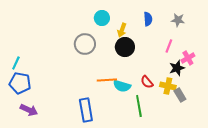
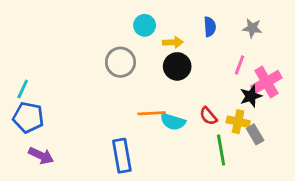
yellow arrow: (122, 30) -> (173, 42), turned -112
pink cross: (188, 58) -> (266, 82), size x1.5
green line: (139, 106) -> (221, 150), moved

